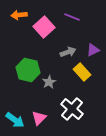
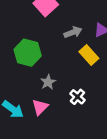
gray star: (49, 82) -> (48, 82), moved
white cross: (72, 109) -> (77, 97), size x0.6

